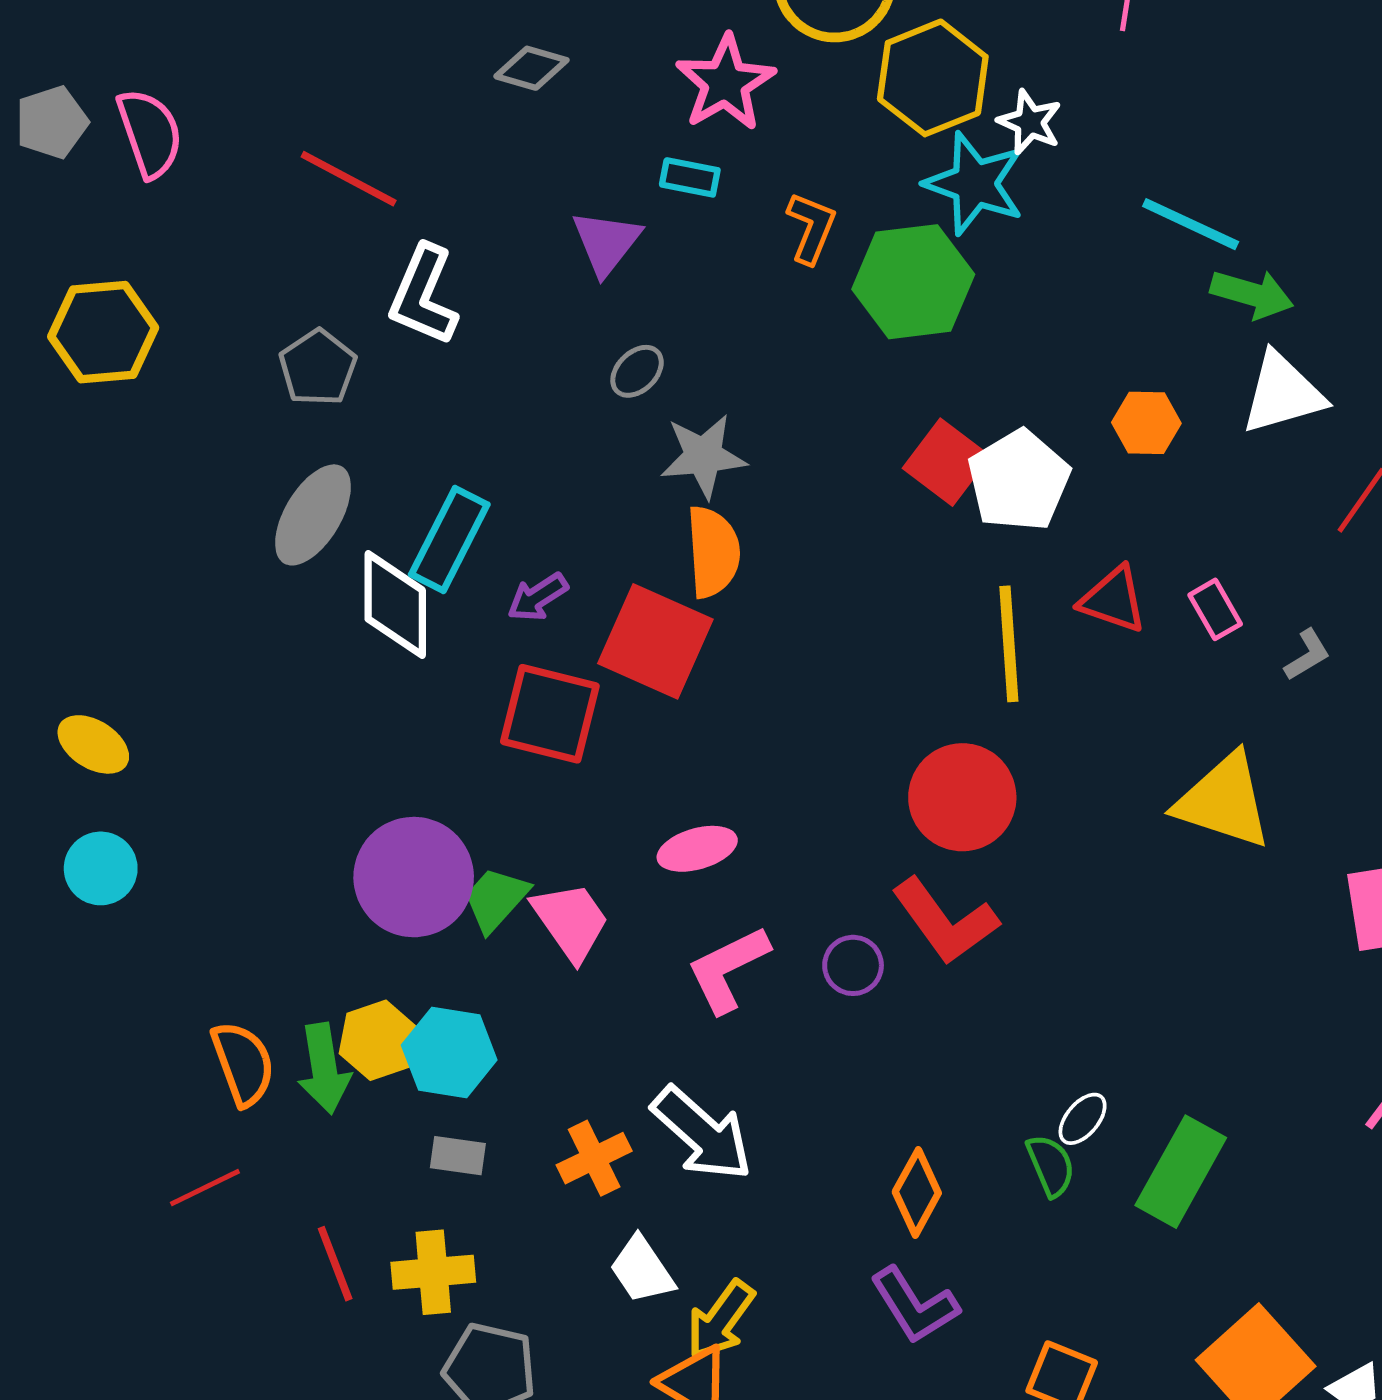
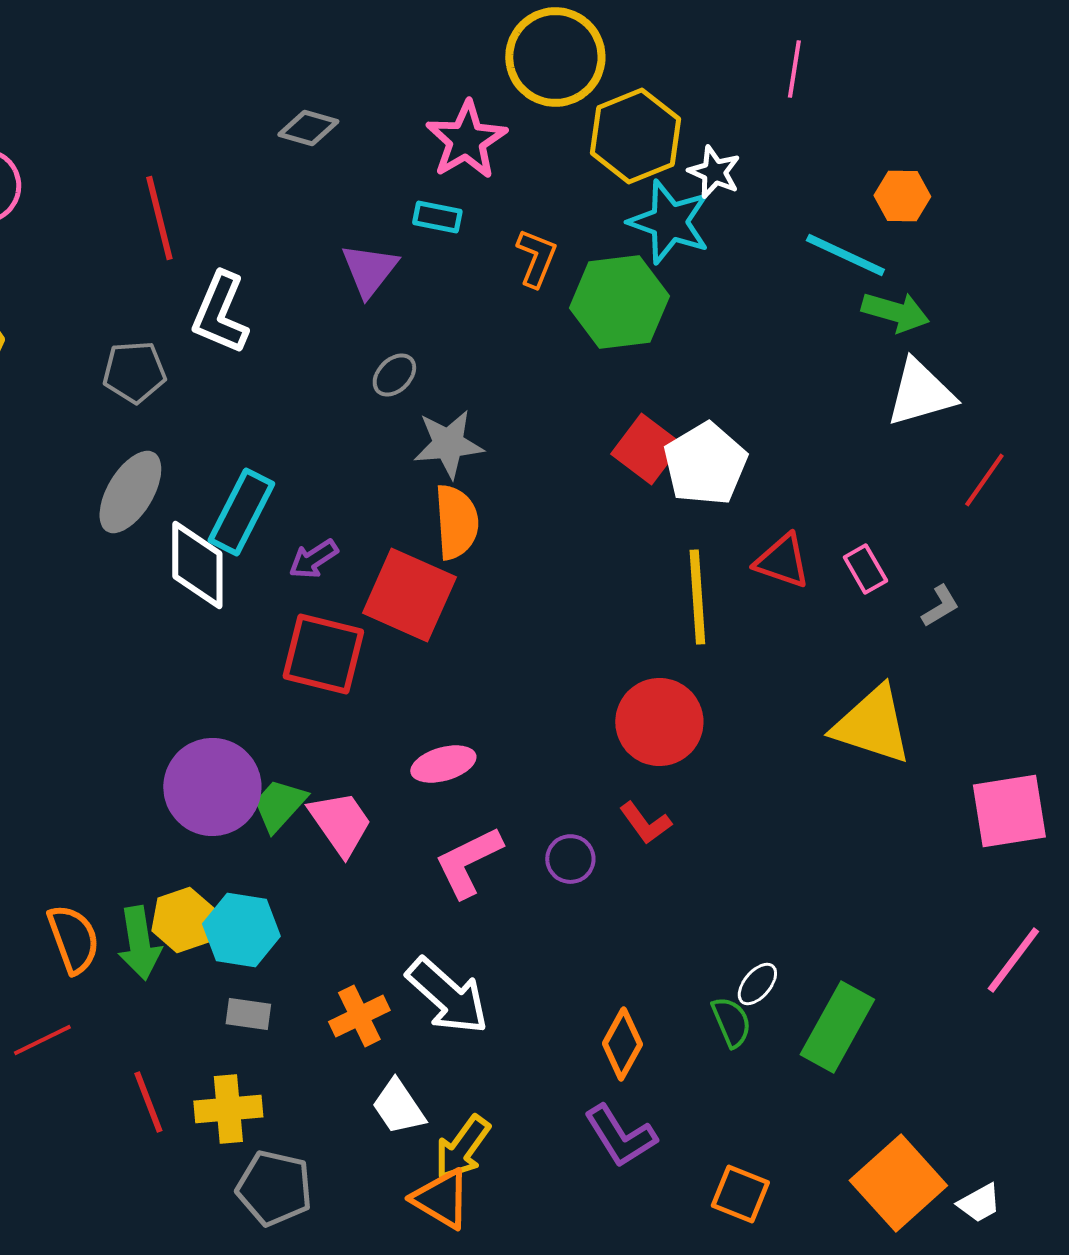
red line: (349, 179) -> (159, 218), turned 48
gray pentagon: (318, 368) -> (134, 372), turned 30
orange hexagon: (1146, 423) -> (902, 196), moved
red L-shape: (945, 921) -> (645, 823), size x0.6

